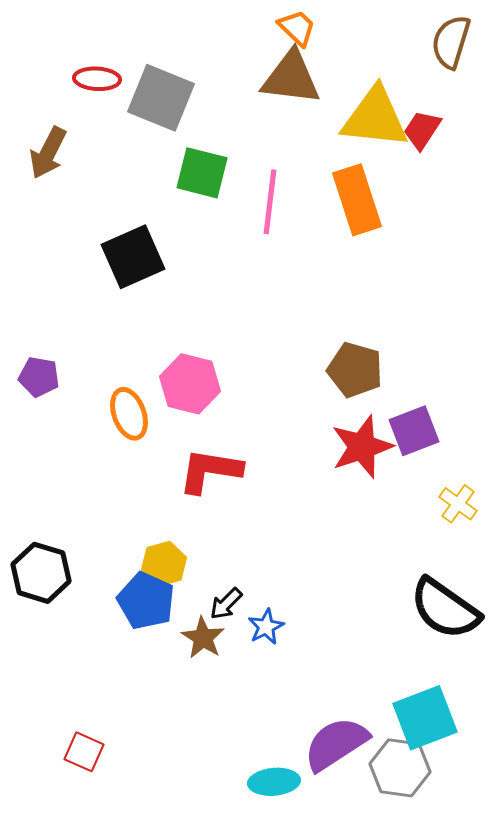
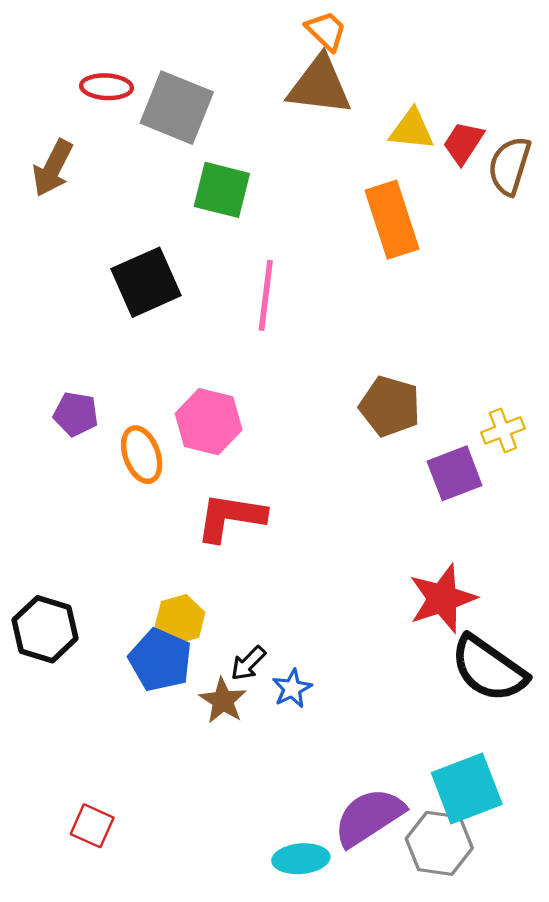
brown semicircle: (451, 42) -> (509, 166), moved
yellow triangle: (375, 118) -> (412, 130), size x0.6
pink line: (270, 202) -> (266, 295), moved
purple pentagon: (39, 377) -> (76, 414), moved
red star: (362, 447) -> (443, 598), moved
yellow cross: (458, 504) -> (503, 430), moved, turned 33

